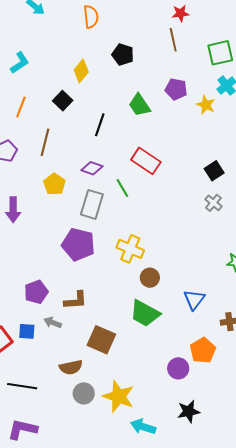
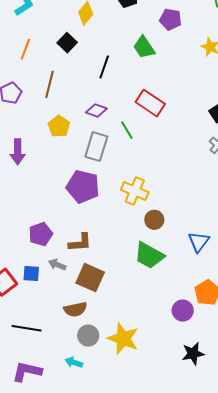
purple pentagon: (176, 89) -> (170, 19), moved
brown square: (101, 340) -> (90, 278), moved
cyan arrow: (143, 427) -> (74, 362), moved, size x0.7

